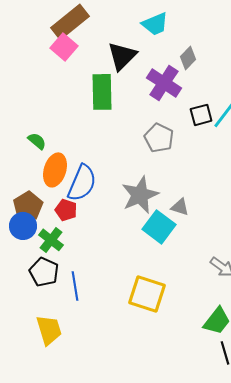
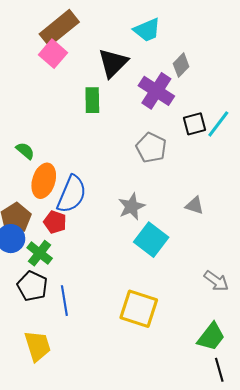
green rectangle: (102, 92) -> (92, 100), size x0.7
gray star: (140, 195) -> (132, 207), size x0.7
gray triangle: (180, 207) -> (195, 206), moved

